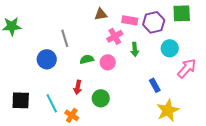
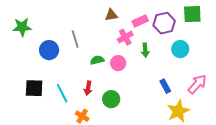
pink rectangle: (130, 20) -> (140, 21), turned -35
blue circle: (47, 59) -> (49, 50), moved
pink arrow: (187, 68) -> (197, 84), moved
black square: (21, 100) -> (34, 88), moved
cyan line: (52, 103) -> (62, 93), moved

